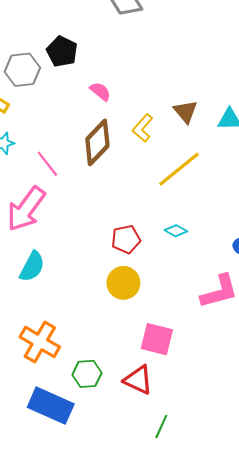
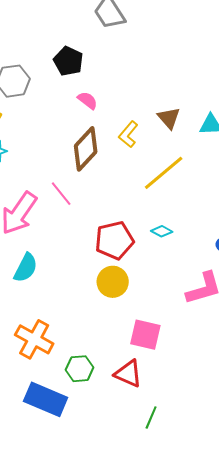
black pentagon: (62, 51) -> (68, 61), moved
pink line: (47, 164) -> (61, 194), moved
red pentagon: (126, 239) -> (114, 240), size x1.4

